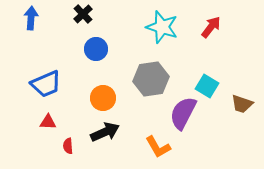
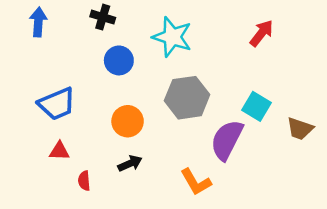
black cross: (83, 14) -> (103, 17), turned -30
cyan star: (162, 27) -> (172, 37), moved
black arrow: (105, 132) -> (130, 163), size x0.7

